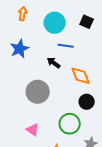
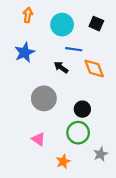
orange diamond: (81, 76) -> (94, 68), moved
black circle: (87, 102) -> (82, 109), moved

